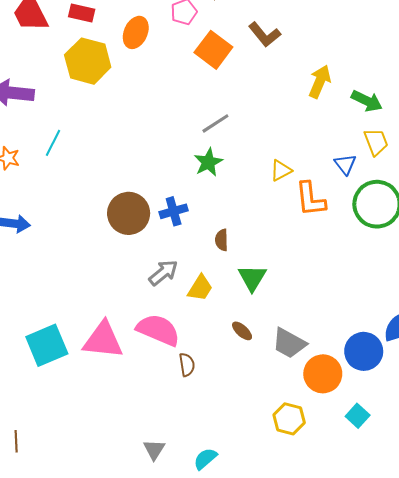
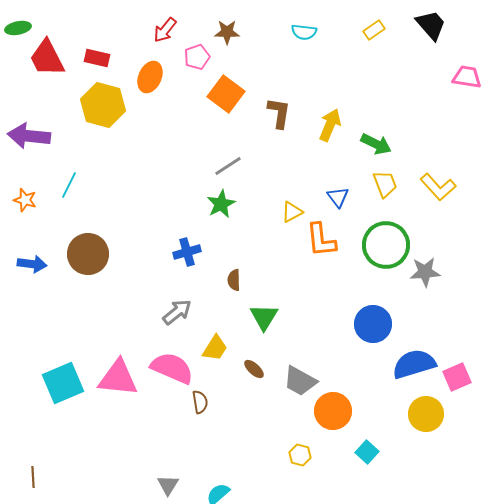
brown L-shape: (265, 34) -> (279, 113), moved, turned -132
blue triangle: (345, 164) -> (338, 197), moved
brown circle: (129, 213) -> (88, 254), moved
yellow trapezoid: (200, 288) -> (215, 348), moved
blue circle: (364, 351) -> (373, 324), moved
yellow hexagon: (289, 419) -> (300, 455), size x0.7

